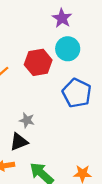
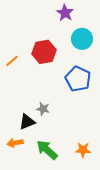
cyan circle: (68, 49) -> (82, 39), moved
gray star: (27, 120) -> (43, 109), moved

